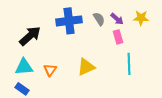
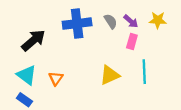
pink rectangle: (118, 37) -> (132, 41), turned 32
cyan triangle: (24, 67) -> (27, 75), turned 42
yellow triangle: (86, 67) -> (110, 75), moved

